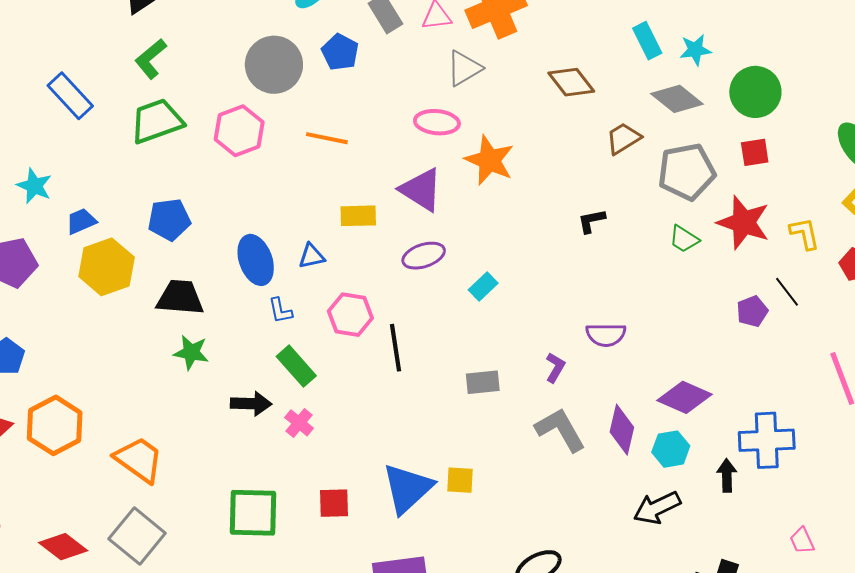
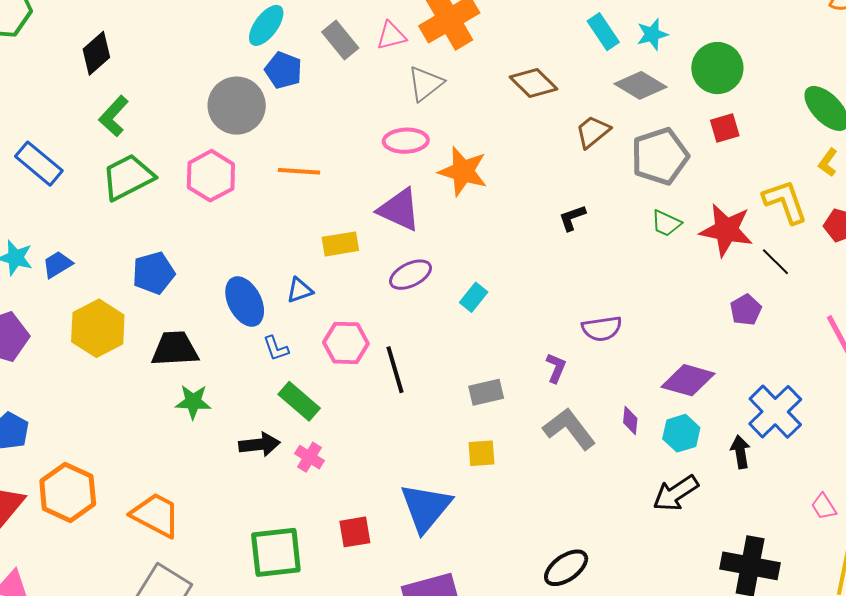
blue pentagon: (340, 52) -> (283, 70), moved
blue trapezoid: (81, 221) -> (57, 264), moved
red star: (744, 223) -> (726, 230), moved
yellow L-shape: (805, 233) -> (785, 202), size x1.4
purple pentagon: (752, 311) -> (746, 310), moved
purple diamond: (622, 430) -> (630, 420), size x0.6
blue cross: (767, 440) -> (775, 412), turned -34
yellow square: (460, 480) -> (481, 453), moved

